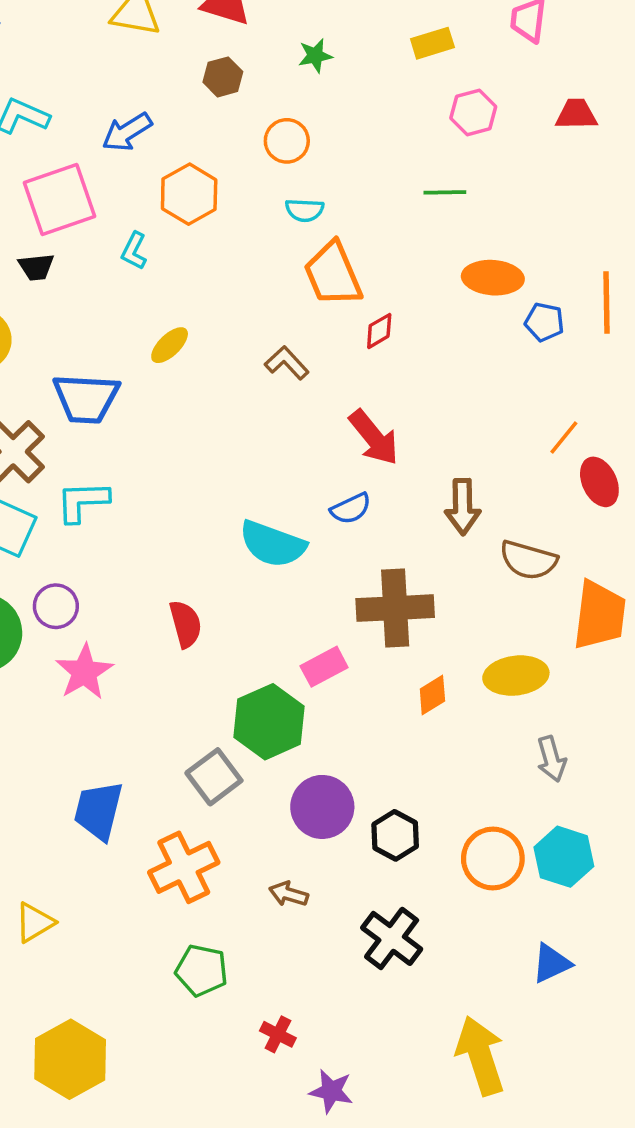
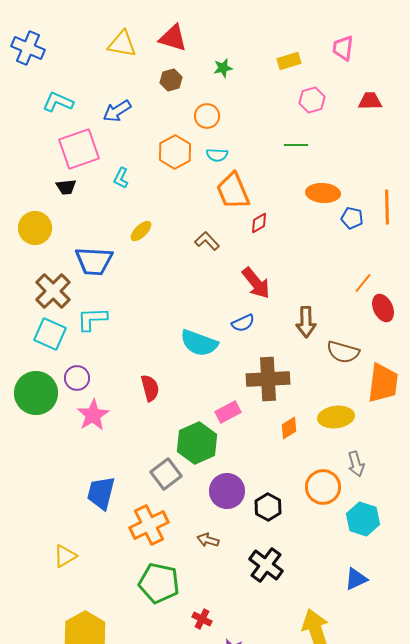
orange hexagon: (189, 194) -> (175, 152), moved
orange circle: (493, 858) -> (323, 487), moved
green pentagon: (202, 970) -> (159, 583), size x1.4

